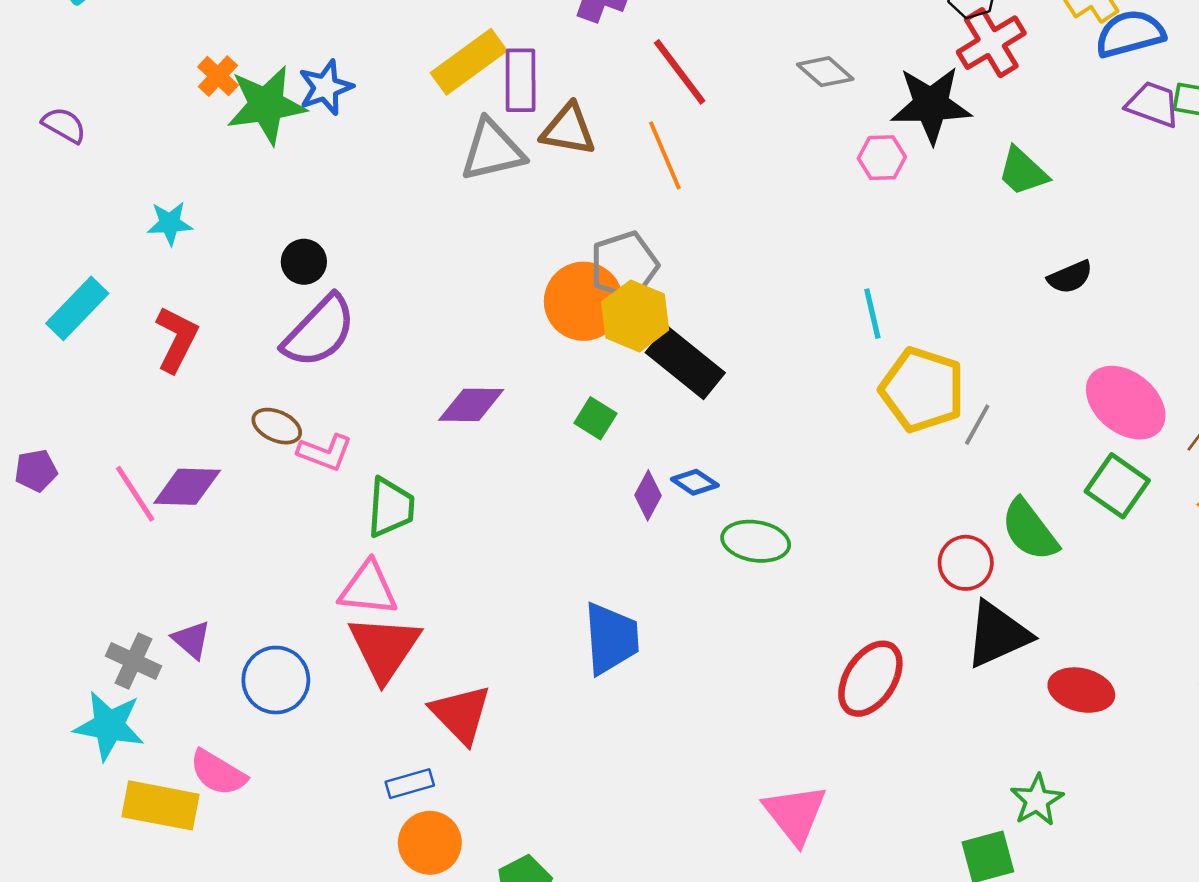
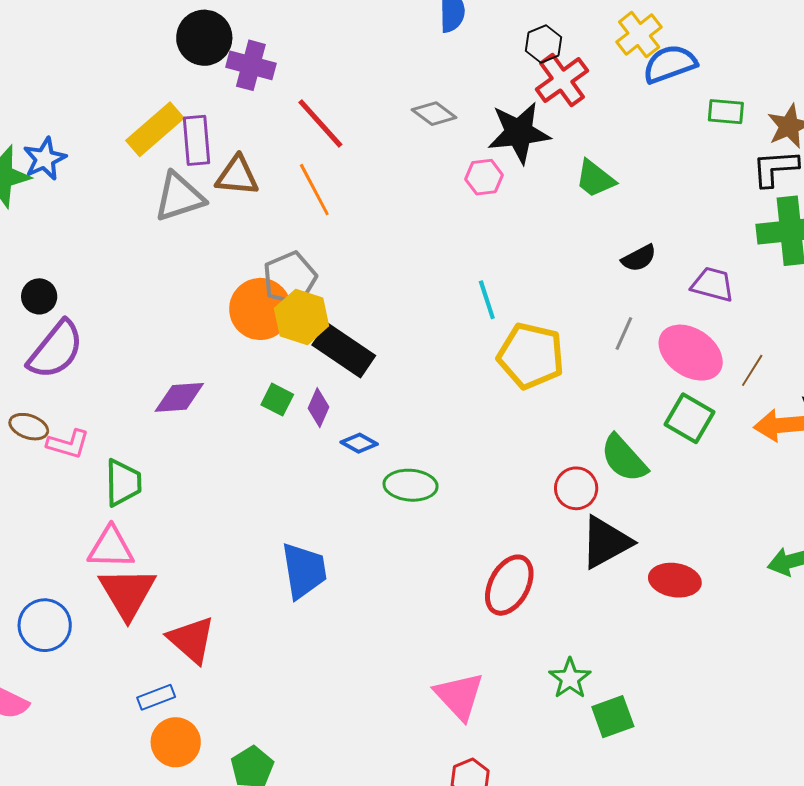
purple trapezoid: (1153, 104) -> (713, 284), moved
gray line: (977, 425) -> (624, 333), moved
purple diamond: (648, 495) -> (319, 408), moved
green star: (1037, 800) -> (570, 678), moved

